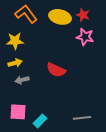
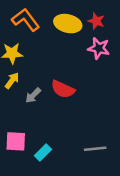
yellow arrow: (15, 63) -> (12, 81), turned -40
gray arrow: (22, 80) -> (33, 95), moved, turned -32

